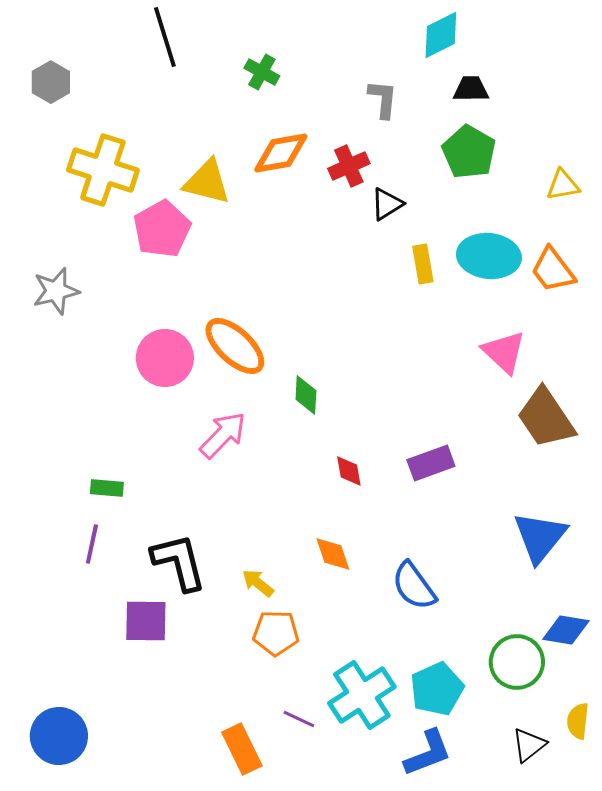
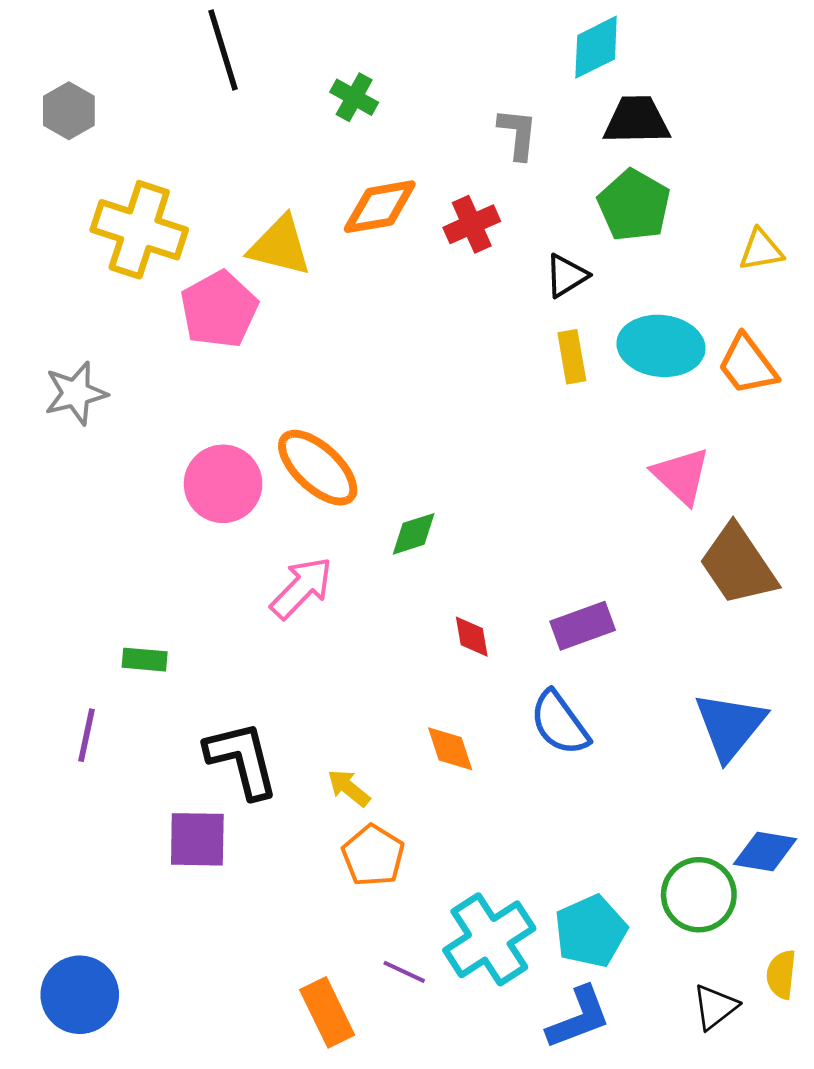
black trapezoid: (471, 89) -> (637, 120), size x1.4
black triangle: (387, 204) -> (566, 276), moved
green diamond: (306, 395) -> (414, 534), turned 69
purple line: (92, 544) -> (87, 735), moved
blue semicircle: (414, 586) -> (560, 723), moved
orange pentagon: (276, 633) -> (373, 856), turned 30

